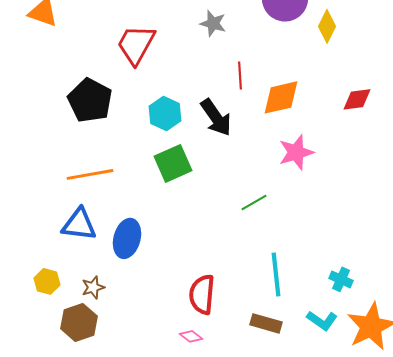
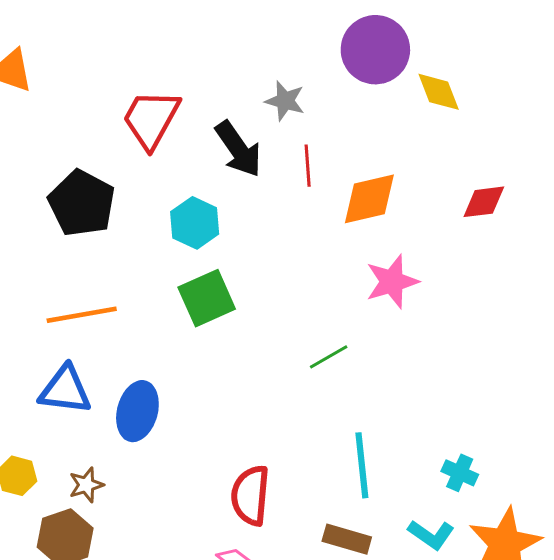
gray star: (213, 23) -> (285, 101), moved
yellow diamond: (327, 26) -> (439, 92), turned -48
black arrow: (216, 117) -> (238, 149), moved

